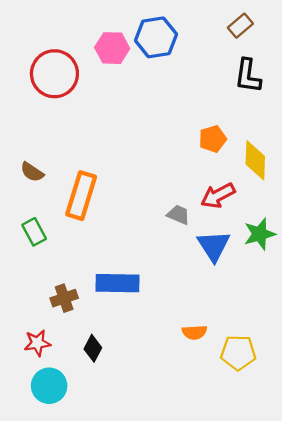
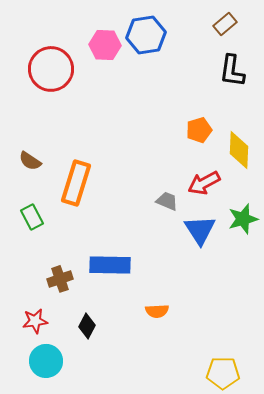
orange semicircle: (194, 332) -> (157, 311), moved
yellow pentagon: (238, 353) -> (223, 373), moved

